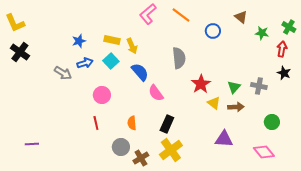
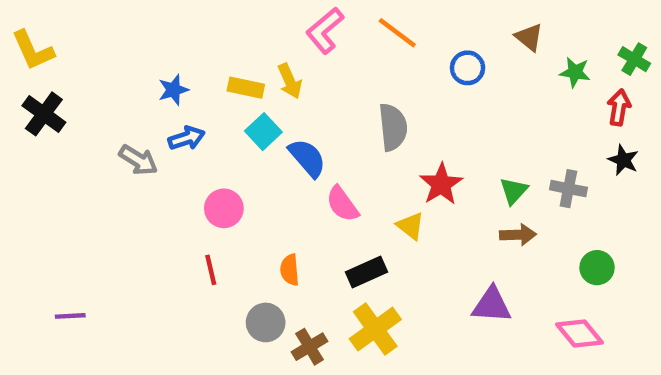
yellow arrow: (132, 46) -> (290, 81), moved
cyan square: (111, 61) -> (263, 132), moved
yellow triangle: (214, 103) -> (410, 226), moved
black rectangle: (167, 124) -> (367, 272), turned 42

